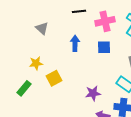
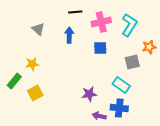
blue arrow: (75, 43) -> (69, 35), moved
yellow square: (54, 78) -> (35, 93), moved
green rectangle: (24, 88) -> (14, 81), moved

